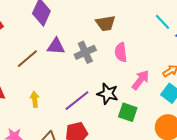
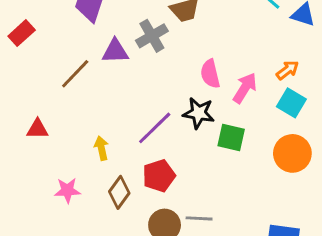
gray cross: (85, 52) -> (152, 36), moved
pink semicircle: (121, 52) -> (210, 74), moved
yellow arrow: (35, 99) -> (101, 148), moved

